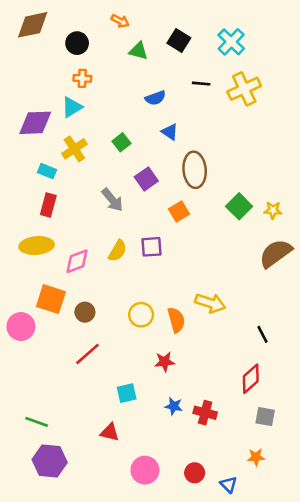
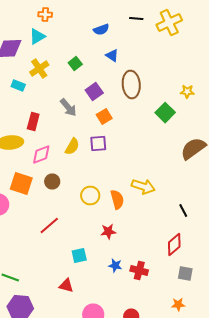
red rectangle: (48, 205) -> (33, 122), moved
yellow star: (273, 210) -> (187, 92), moved
orange square: (179, 212) -> (104, 116), moved
brown circle: (85, 312) -> (52, 182), moved

